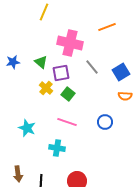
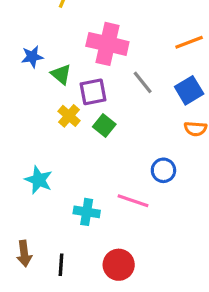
orange line: (107, 27) -> (189, 42), moved
blue star: (13, 62) -> (32, 57), moved
pink line: (67, 122) -> (133, 201), moved

